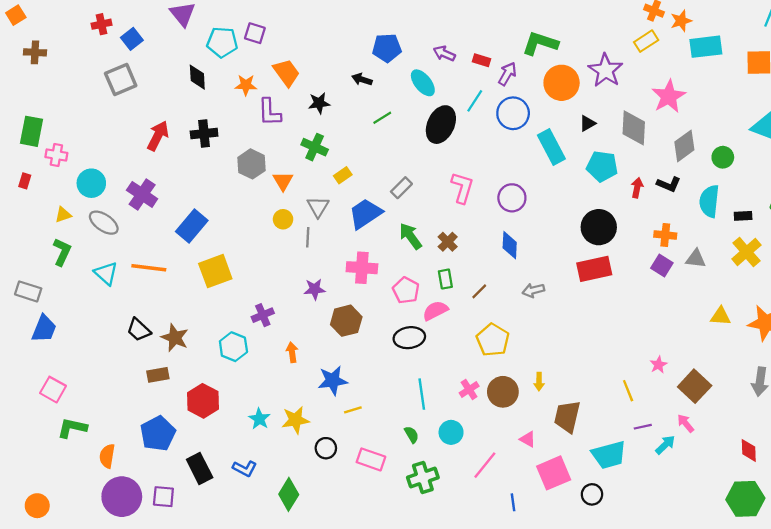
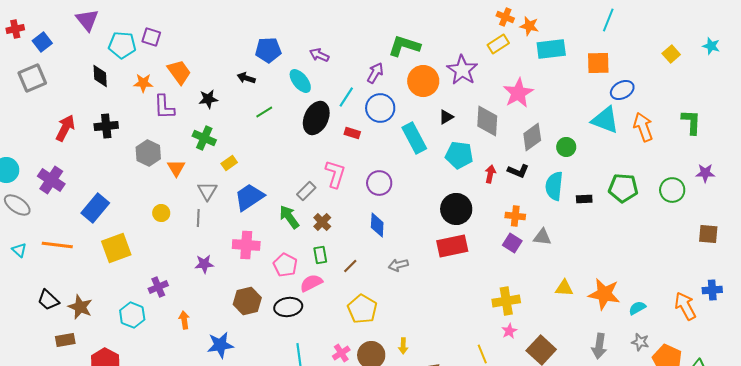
orange star: (681, 21) -> (529, 26), turned 30
red rectangle: (481, 60) -> (352, 133), moved
gray rectangle: (401, 188) -> (306, 191), moved
yellow circle: (283, 219) -> (161, 213), moved
yellow cross: (746, 252) -> (506, 301), moved, turned 32
cyan triangle: (106, 273) -> (19, 250), size x0.7
brown hexagon: (346, 321) -> (247, 301), moved

